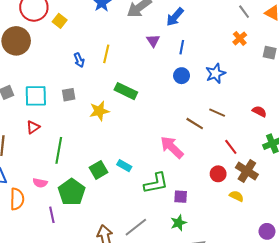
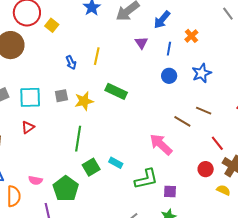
orange cross: (240, 38) -> (191, 36), moved
yellow star: (99, 111) -> (84, 101), moved
green line: (59, 150) -> (78, 139), moved

